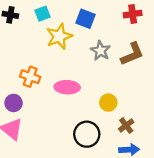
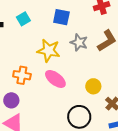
yellow star: (59, 36) -> (49, 51), moved, turned -30
pink ellipse: (67, 87) -> (55, 79), turned 45

